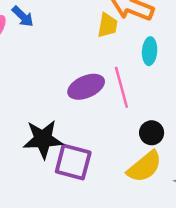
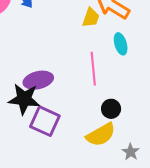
cyan ellipse: (150, 51) -> (121, 44), turned -30
purple ellipse: (86, 87) -> (38, 80), moved

